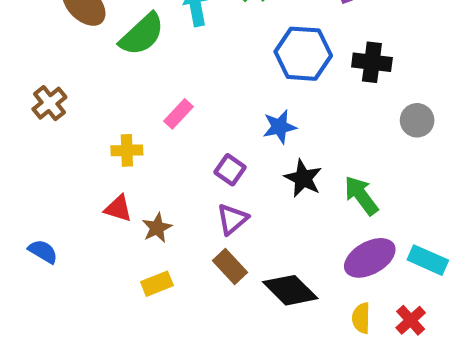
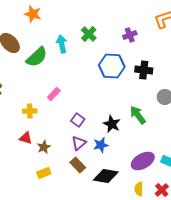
blue star: (279, 127) -> (101, 145), moved
green arrow: (361, 196) -> (138, 115), moved
black diamond: (290, 290) -> (106, 176), turned -35

